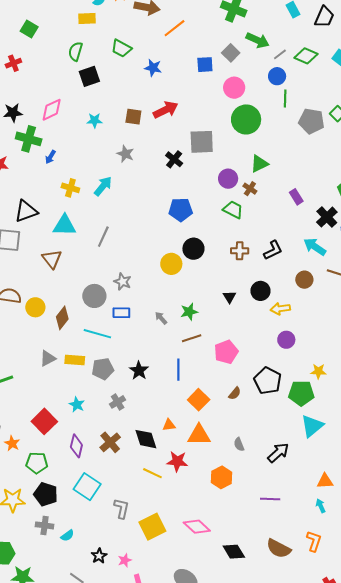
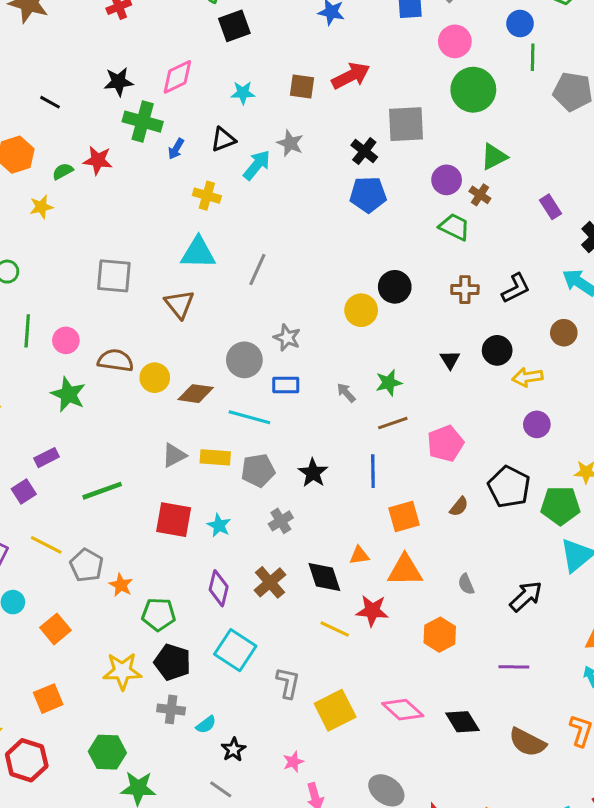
cyan arrow: (103, 186) -> (257, 165), moved
blue pentagon: (181, 210) -> (368, 195), moved
black triangle: (26, 211) -> (223, 139), moved, size x0.7
brown diamond: (62, 318) -> (196, 394), turned 60
orange square: (199, 400) -> (404, 517), turned 30
red square: (44, 421) -> (174, 520), moved, turned -35
black diamond: (234, 552) -> (462, 722), moved
black star: (99, 556) -> (234, 750), moved

